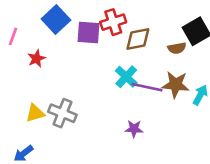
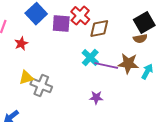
red cross: (113, 22) -> (80, 16), turned -30
brown semicircle: (177, 48) -> (140, 39), moved
yellow triangle: (35, 113) -> (26, 78), moved

